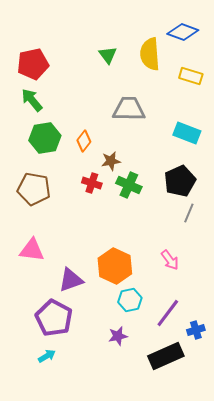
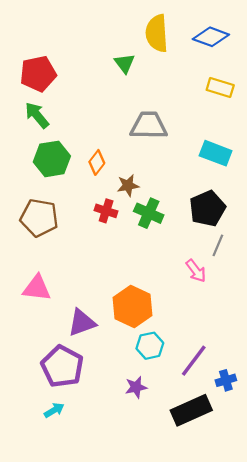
yellow semicircle: (150, 54) -> (157, 33), moved
pink arrow: (170, 260) -> (196, 271), moved

